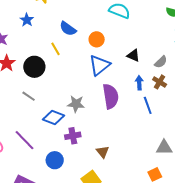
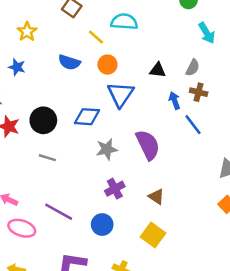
yellow line: (55, 49) -> (96, 37), moved
purple semicircle: (111, 96) -> (148, 145), moved
blue diamond: (54, 117) -> (87, 117), moved

